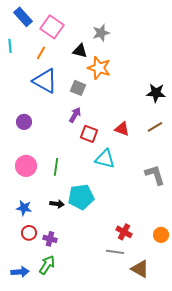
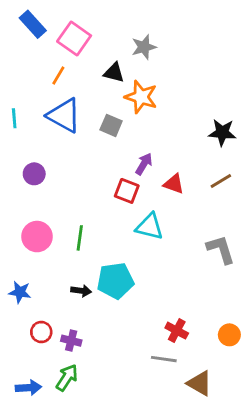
cyan line: (10, 46) -> (14, 118), moved
purple arrow: (75, 115) -> (144, 164), moved
blue star: (24, 208) -> (20, 292), moved

